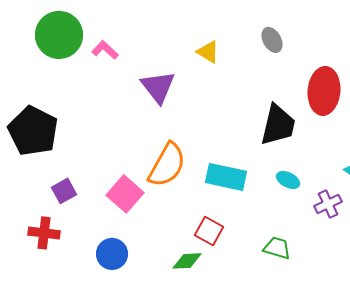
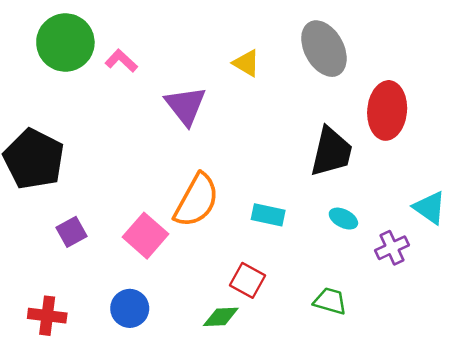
gray ellipse: (272, 40) -> (324, 49), size x1.8
cyan rectangle: (226, 177) -> (268, 215), size x0.7
red cross: (44, 233) -> (47, 316), moved

